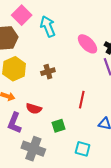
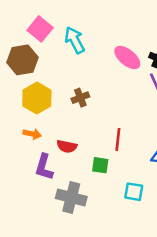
red line: (82, 100) -> (118, 139), moved
green square: (58, 126) -> (100, 165), turned 32

